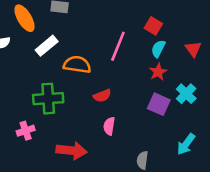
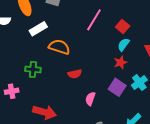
pink line: (118, 46) -> (94, 20), moved
green cross: (48, 99) -> (33, 69), size x0.7
pink semicircle: (109, 126) -> (90, 99), moved

